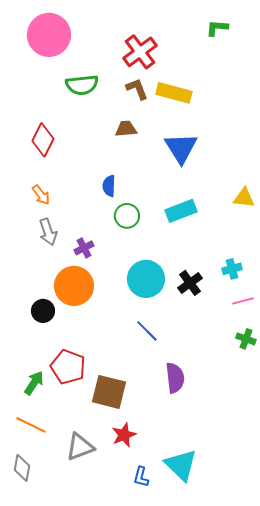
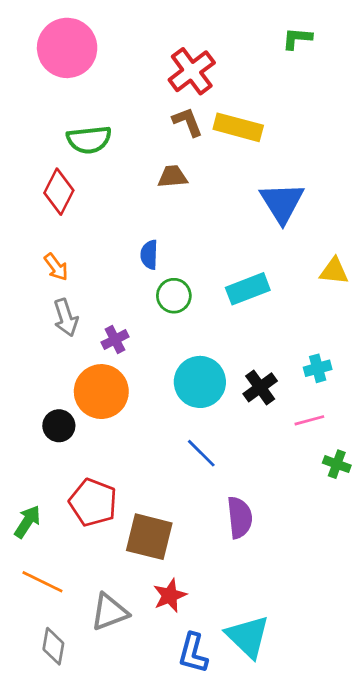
green semicircle: (82, 85) -> (89, 140), moved
blue triangle: (181, 148) -> (282, 203), moved
pink line: (243, 301) -> (309, 420), moved
green arrow: (34, 383) -> (27, 522), moved
gray diamond: (22, 468) -> (53, 646), moved
blue L-shape: (141, 477) -> (193, 653), size x1.4

